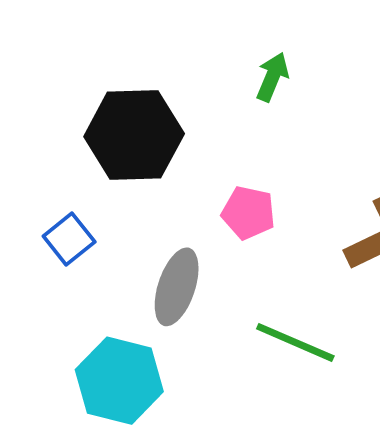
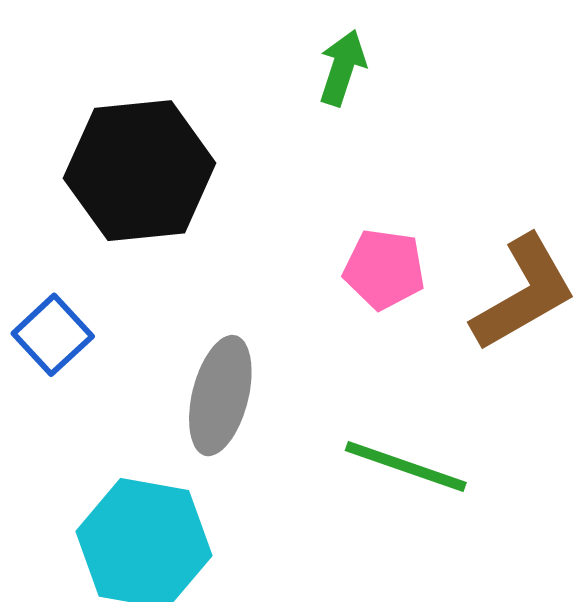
pink pentagon: (248, 213) -> (384, 269), moved

